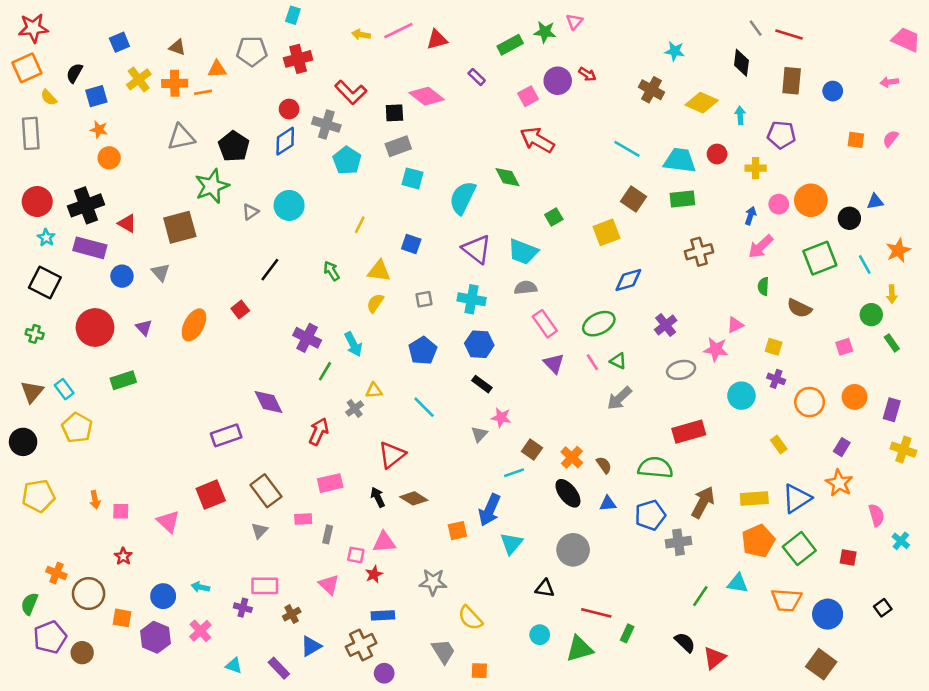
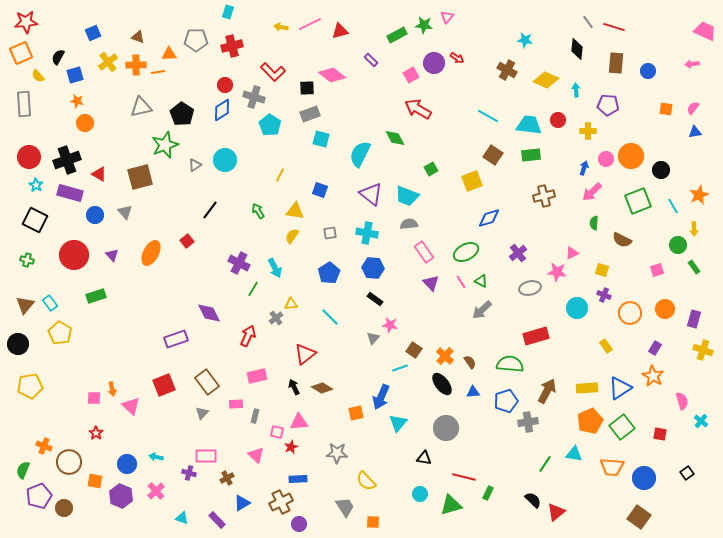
blue triangle: (875, 202) -> (695, 132), moved
orange arrow: (95, 500) -> (112, 389), moved

